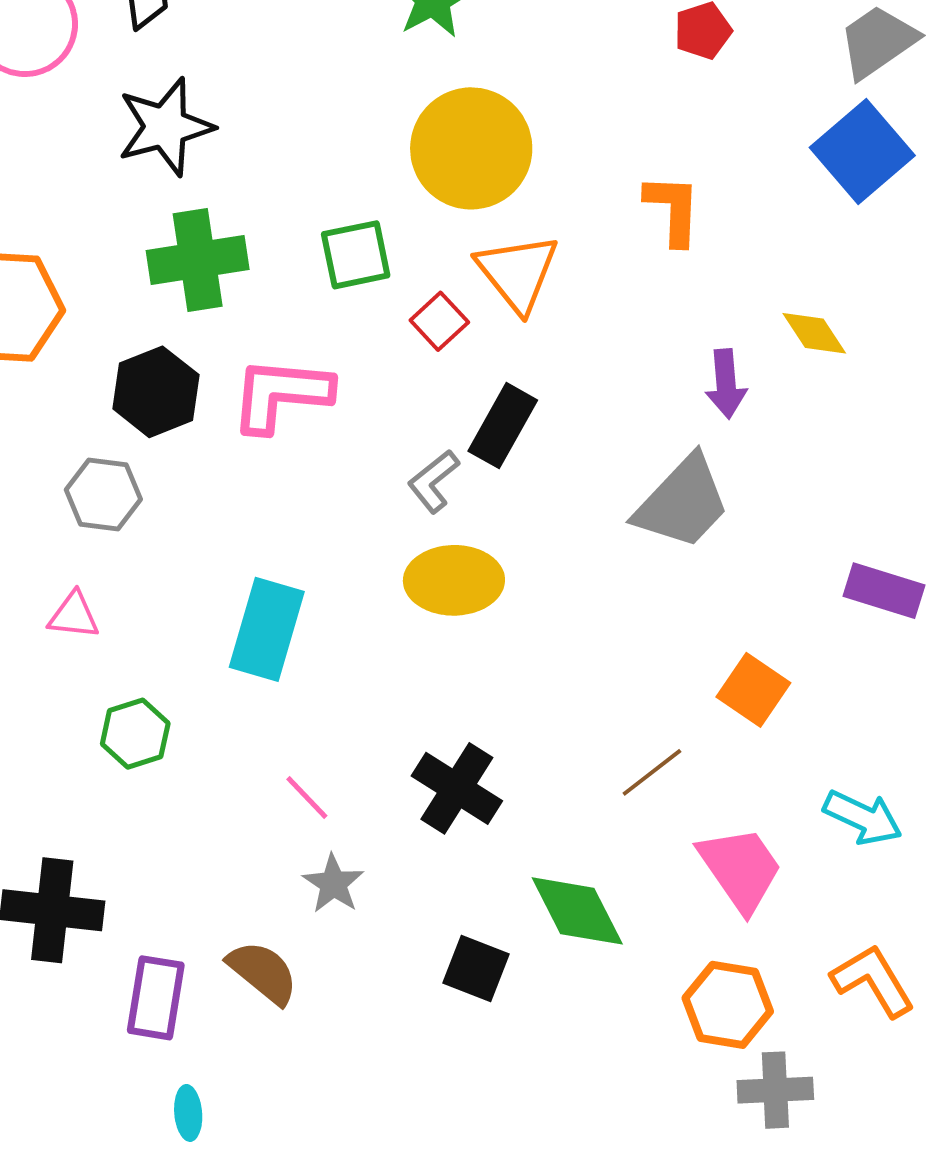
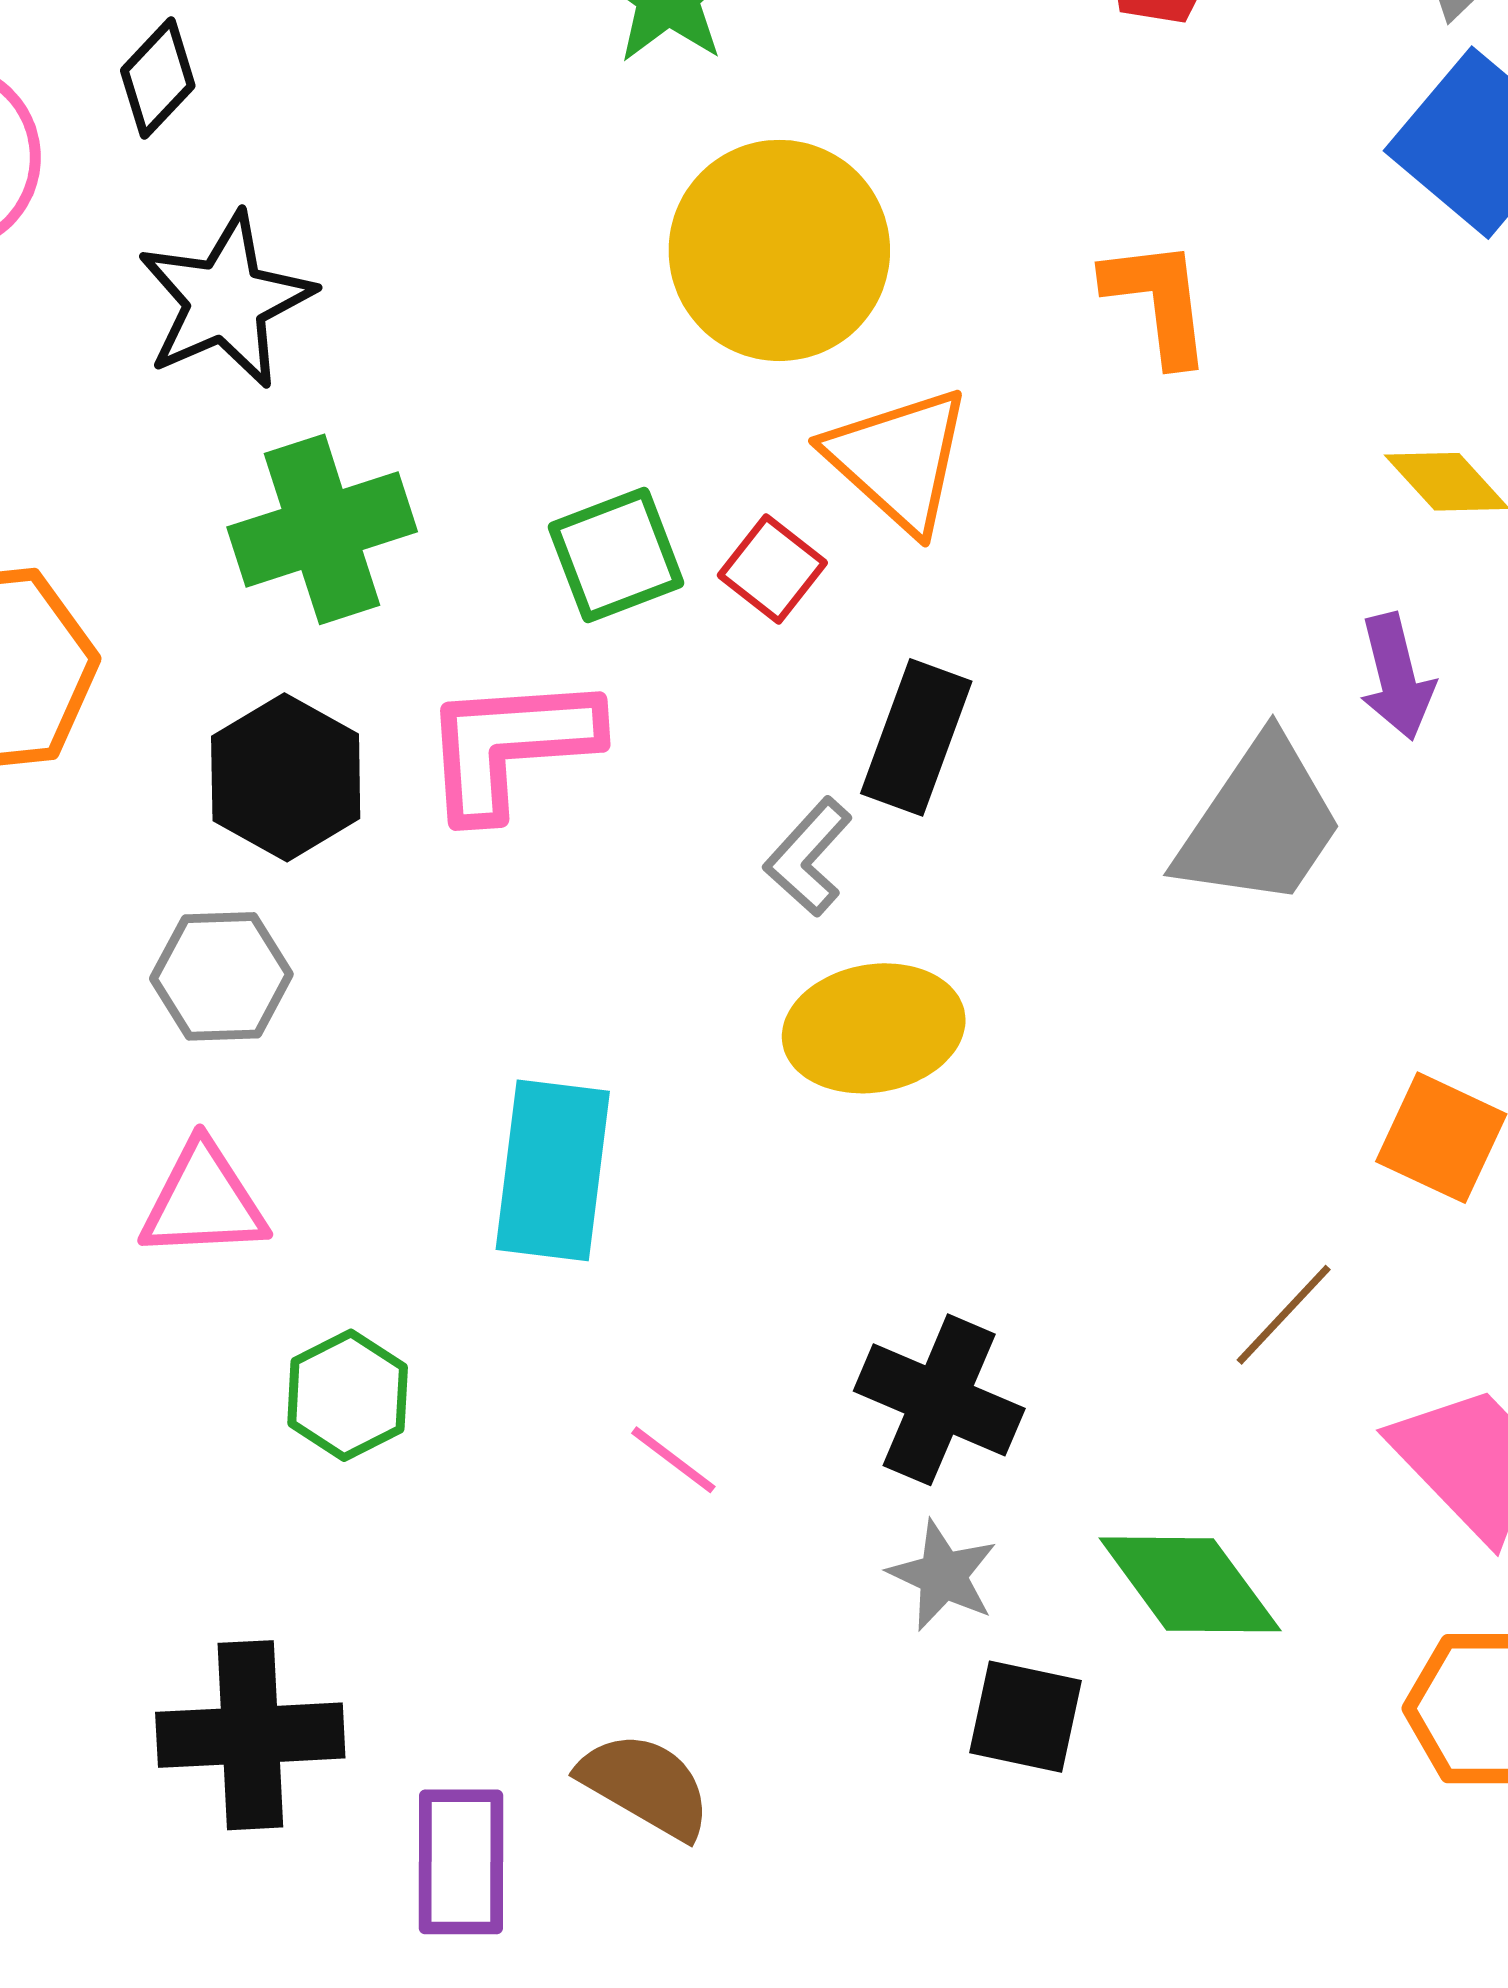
green square: (356, 255) -> (616, 555), moved
purple arrow: (726, 384) -> (1397, 677), moved
pink triangle: (74, 615) -> (203, 1201), size x1.4
gray star: (333, 884) -> (943, 1575), moved

